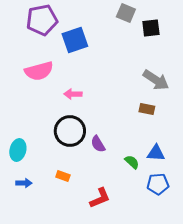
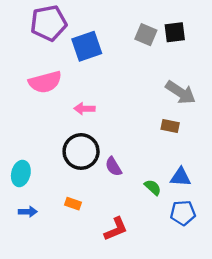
gray square: (126, 13) -> (146, 35), moved

